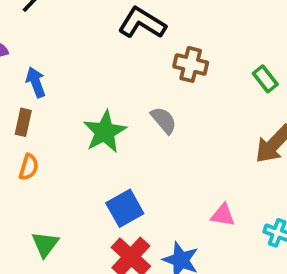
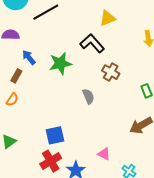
blue arrow: (36, 82) -> (29, 57), turned -35
green star: (105, 132) -> (60, 63), moved

